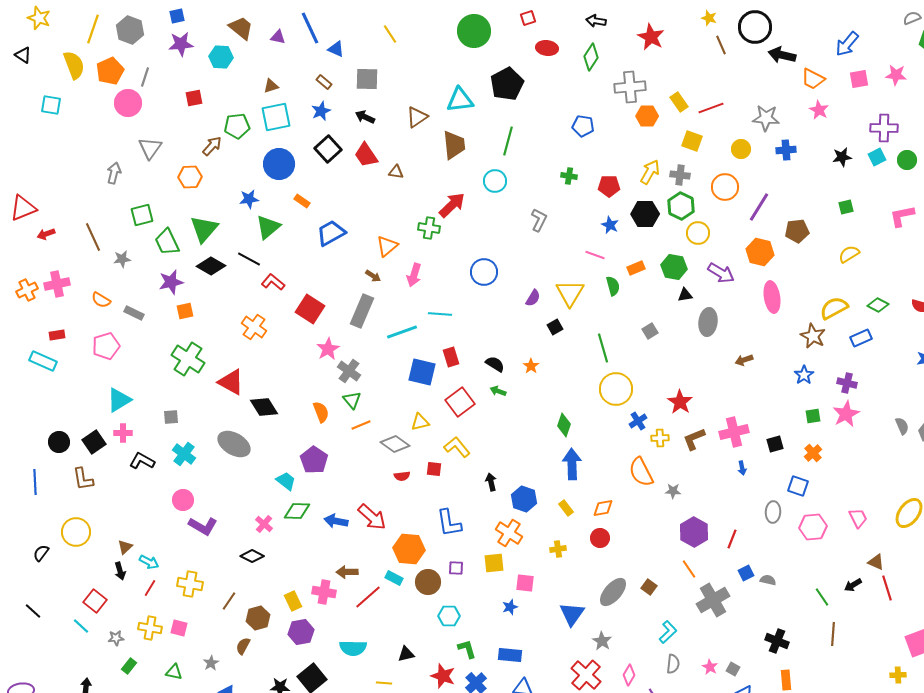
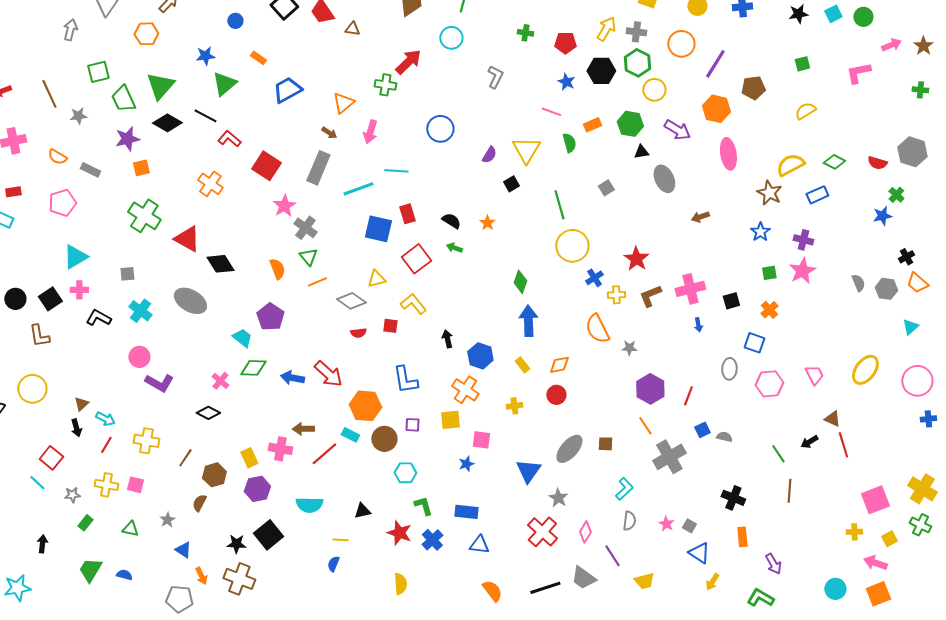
blue circle: (279, 164) -> (235, 21), size x0.5
gray ellipse: (708, 322) -> (664, 179), turned -32
brown square: (649, 587) -> (605, 444), turned -35

